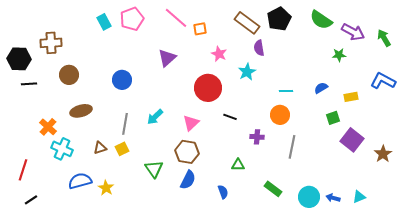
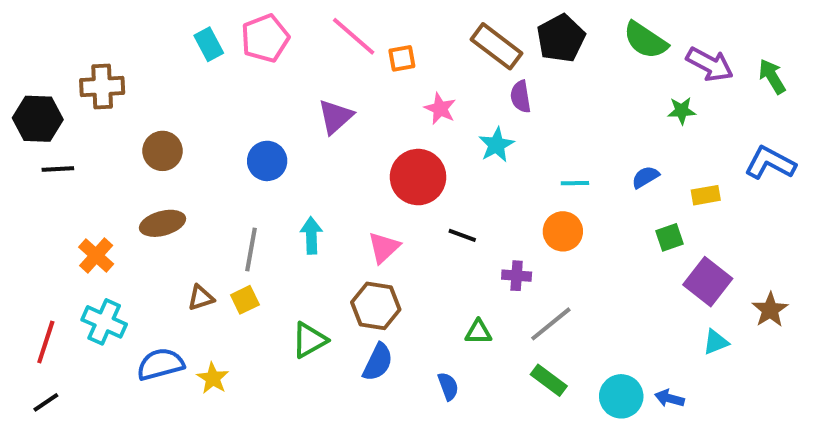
brown circle: (69, 75) -> (163, 151), moved
blue circle: (122, 80) -> (267, 161), moved
cyan arrow: (155, 117) -> (311, 235), turned 132
gray line: (292, 147) -> (551, 324), moved, turned 40
cyan cross: (62, 149) -> (104, 322), moved
green triangle: (154, 169) -> (309, 340), turned 36
cyan triangle: (359, 197) -> (716, 342), moved
black line: (31, 200) -> (46, 402), moved

